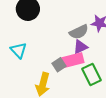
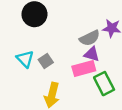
purple triangle: (80, 47) -> (92, 54), turned 42
gray square: (59, 65) -> (46, 61), moved

